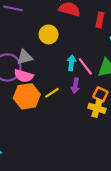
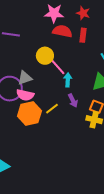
red rectangle: (100, 20) -> (83, 35), moved
pink line: (85, 66) -> (58, 67), moved
purple arrow: (75, 86) -> (73, 101), turned -32

